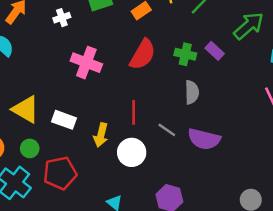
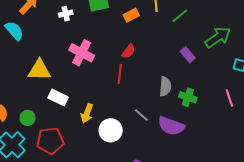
red semicircle: (143, 54) -> (128, 51), size x0.6
green cross: (185, 54) -> (188, 97), moved
yellow triangle: (26, 109) -> (39, 70), moved, turned -35
red line: (134, 112) -> (120, 74), moved

